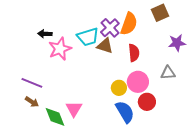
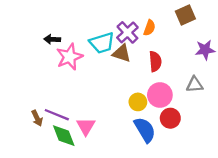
orange semicircle: (129, 24) -> (149, 28), size x0.6
purple line: (32, 83) -> (57, 115), moved
brown arrow: (32, 102) -> (37, 118), turned 32

